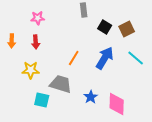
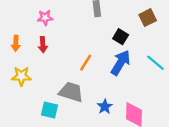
black square: (105, 27) -> (121, 37), moved
brown square: (127, 29) -> (148, 18), moved
yellow star: (31, 70) -> (21, 76), moved

